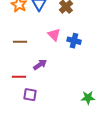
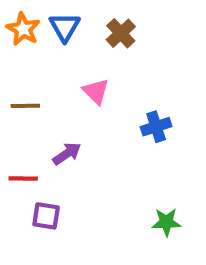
blue cross: (74, 41) -> (156, 127), moved, turned -32

